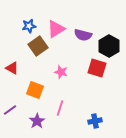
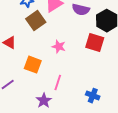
purple star: (37, 121) -> (44, 101), moved
blue cross: (95, 121) -> (93, 96), turned 32

